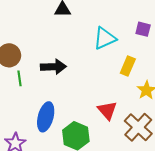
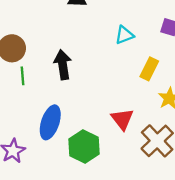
cyan triangle: (105, 38) -> (124, 35), size x0.7
black arrow: (53, 67) -> (63, 65), turned -100

